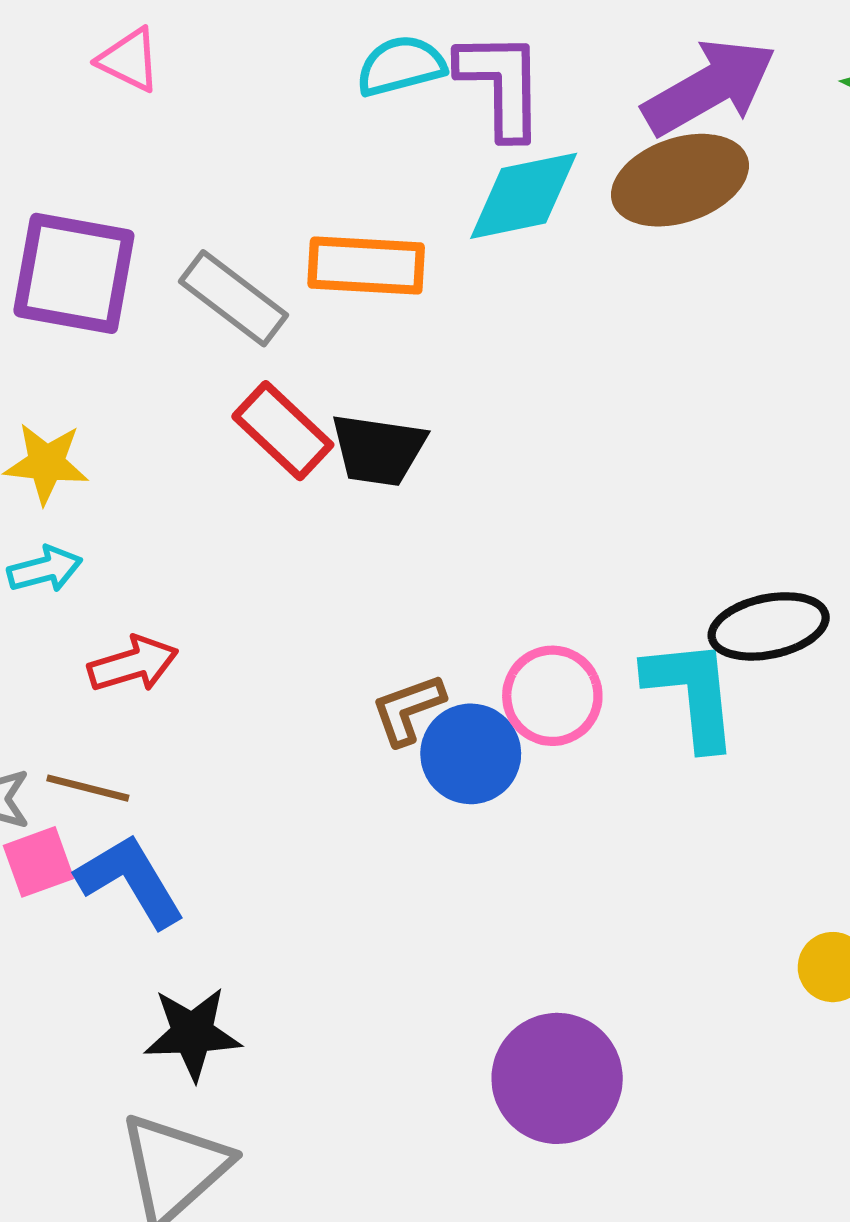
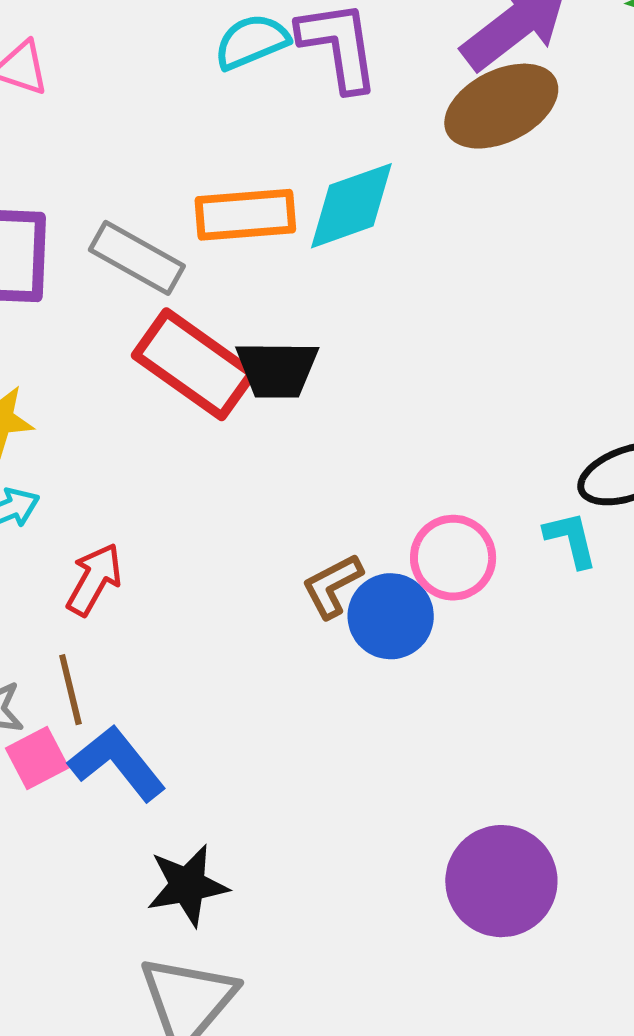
cyan diamond: (524, 196) -> (351, 206), moved
red rectangle: (283, 431) -> (194, 364), size x1.4
red arrow: (133, 664) -> (94, 579), turned -36
cyan L-shape: (692, 693) -> (571, 539), size x0.6
brown line: (88, 788) -> (70, 690), turned 70

